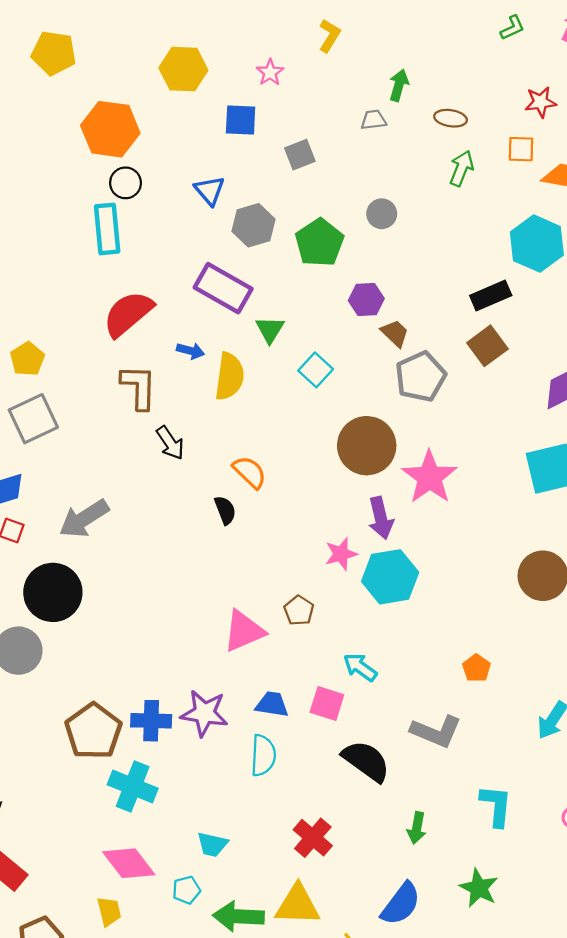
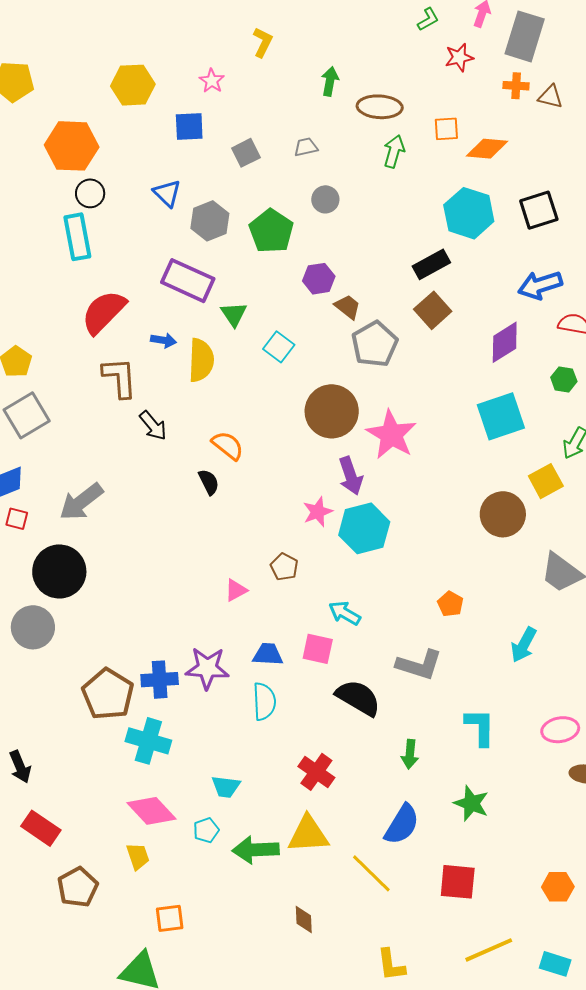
red star: (541, 102) -> (459, 57), moved
brown ellipse: (451, 118) -> (380, 107), size x1.5
gray trapezoid: (373, 120) -> (306, 147), moved
pink triangle: (244, 631) -> (236, 590), size x0.6

